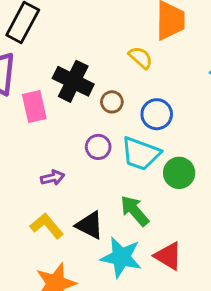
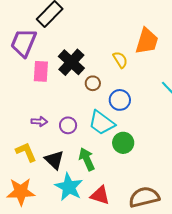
purple circle: (98, 147) -> (68, 125), moved
red triangle: (168, 256) -> (100, 195), turned -30

